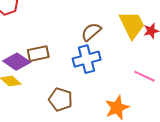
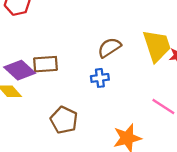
blue cross: (87, 59) -> (100, 78), size x0.6

